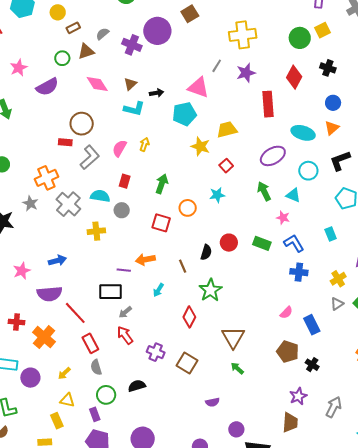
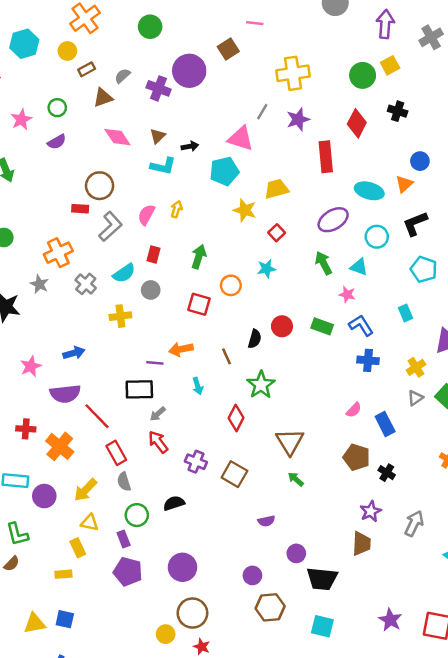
green circle: (62, 58) -> (57, 108), moved
purple semicircle: (47, 87) -> (57, 142), size x0.7
blue circle: (333, 103) -> (420, 161), moved
cyan semicircle: (100, 196) -> (124, 273), turned 138
gray cross: (68, 204) -> (86, 284), size x0.7
cyan arrow: (158, 290) -> (198, 386), turned -48
yellow arrow: (64, 373) -> (85, 490), size x1.5

